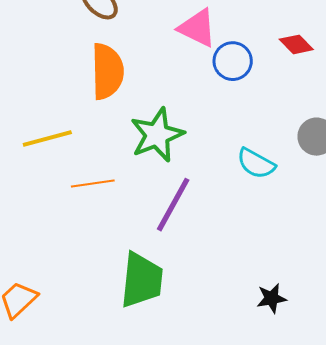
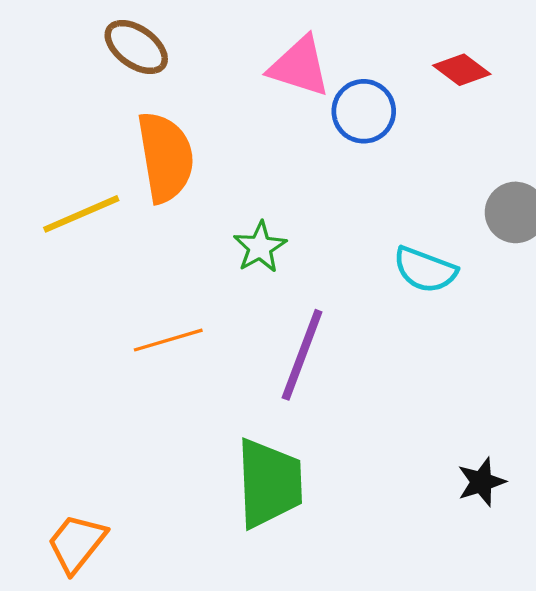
green star: (157, 135) -> (260, 247), size x0.6
yellow line: (47, 139) -> (81, 214), moved

